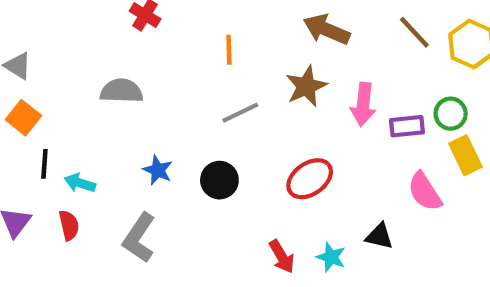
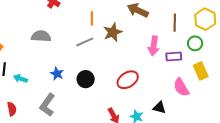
brown line: (414, 32) -> (175, 23), moved, turned 42
brown star: (306, 86) -> (113, 32), moved
gray line: (240, 113) -> (85, 42), moved
green circle: (451, 114) -> (195, 43), moved
red semicircle: (69, 225) -> (12, 109), moved

